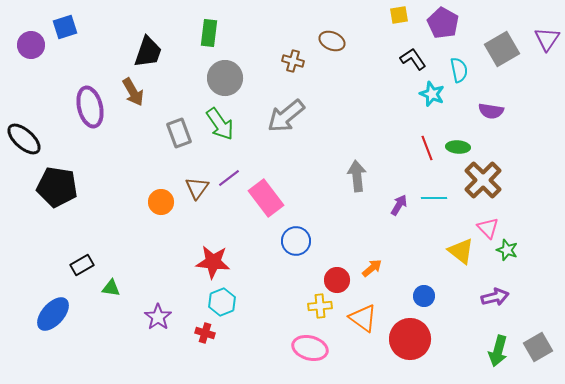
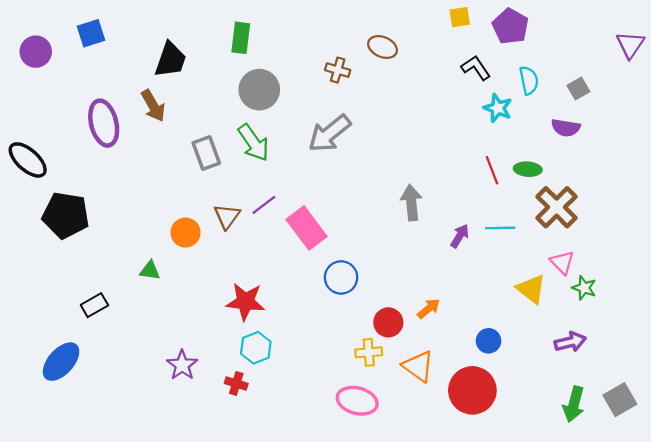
blue square: (65, 27) -> (91, 33), moved
gray square: (502, 49) -> (578, 88), moved, size x0.6
green triangle: (111, 288) -> (150, 271), moved

